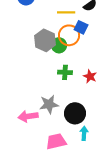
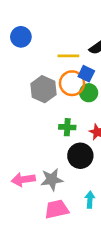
green circle: (59, 45) -> (89, 93), moved
gray star: (49, 104) -> (52, 180), moved
black circle: (75, 113) -> (80, 156), moved

